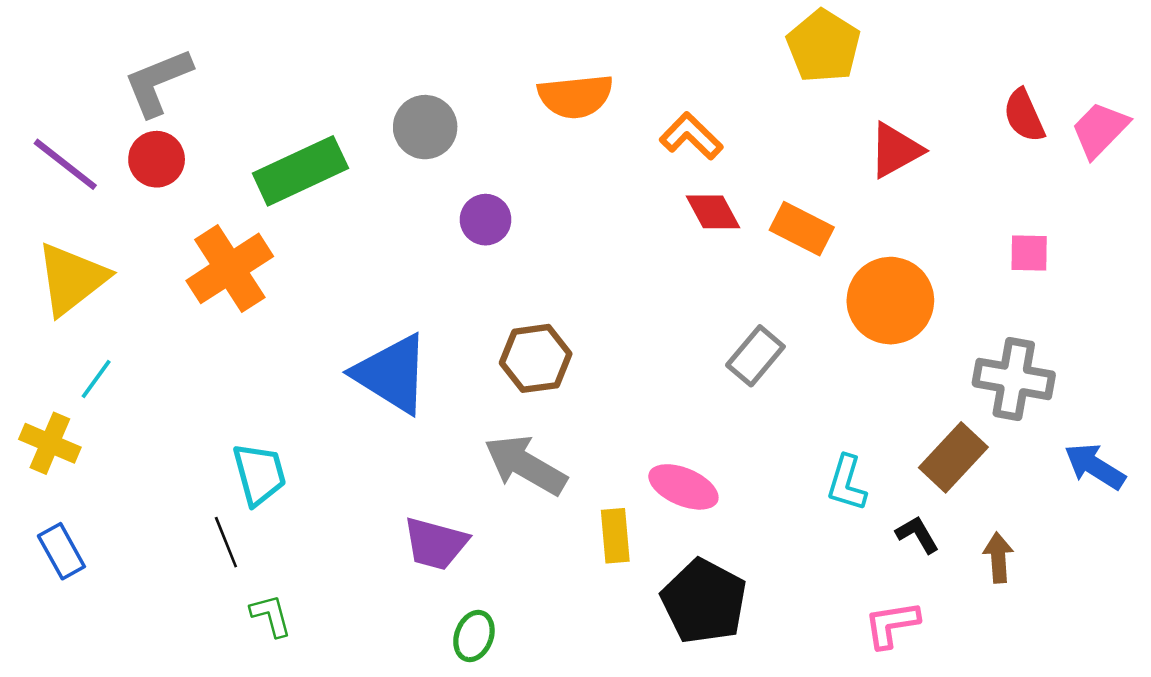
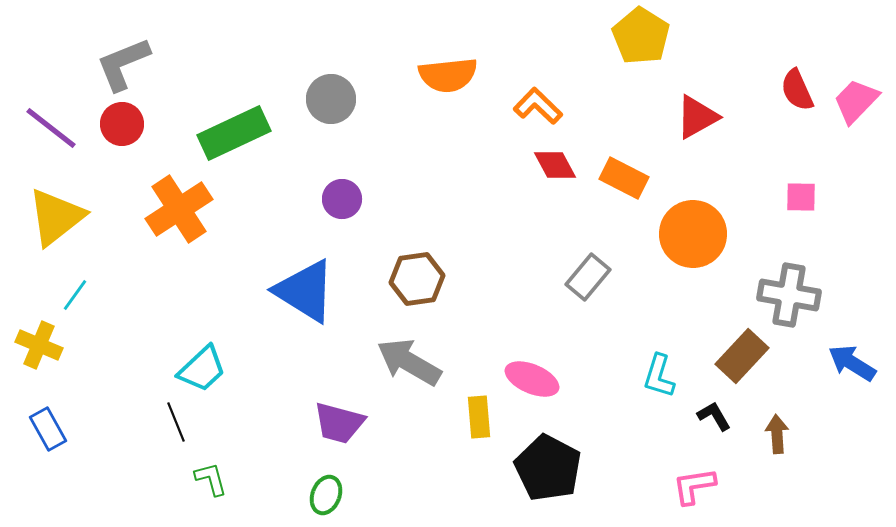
purple circle: (486, 220) -> (342, 199), moved
cyan trapezoid: (259, 474) -> (202, 369), turned 62
green ellipse: (474, 636) -> (326, 495), moved

